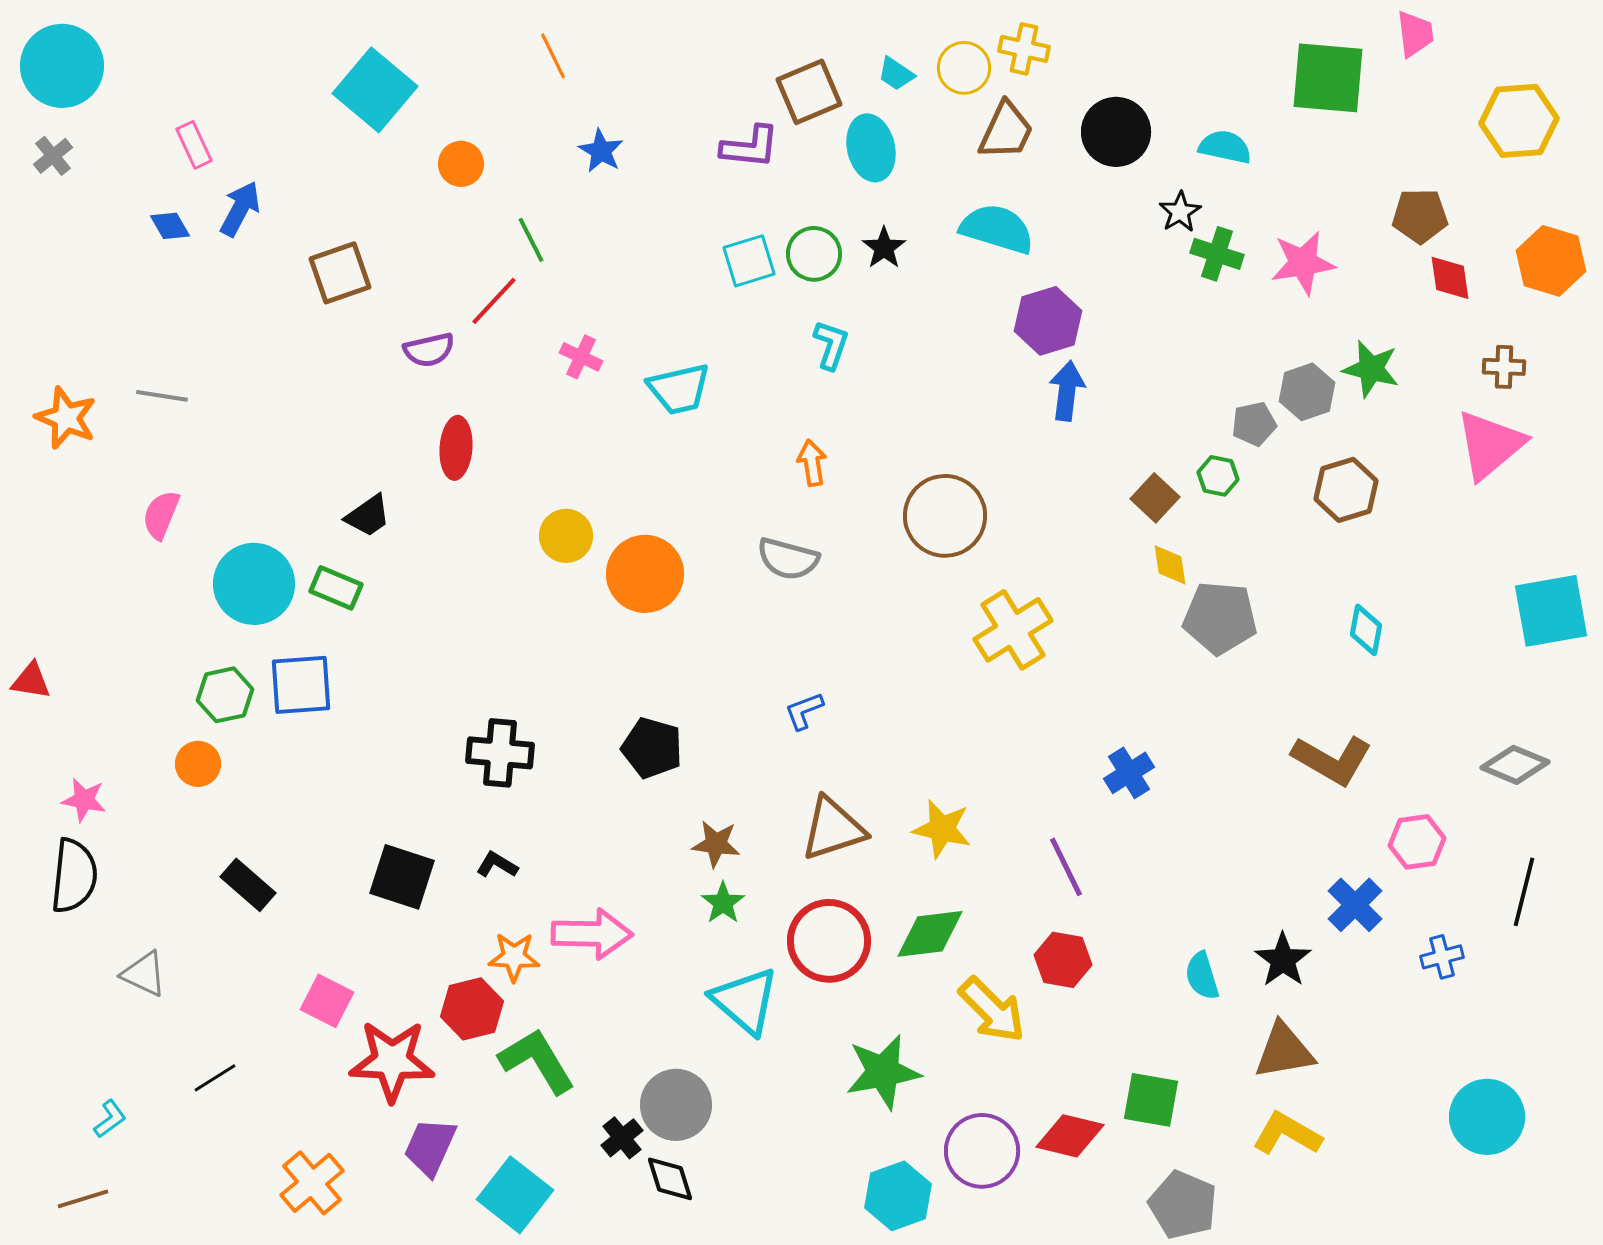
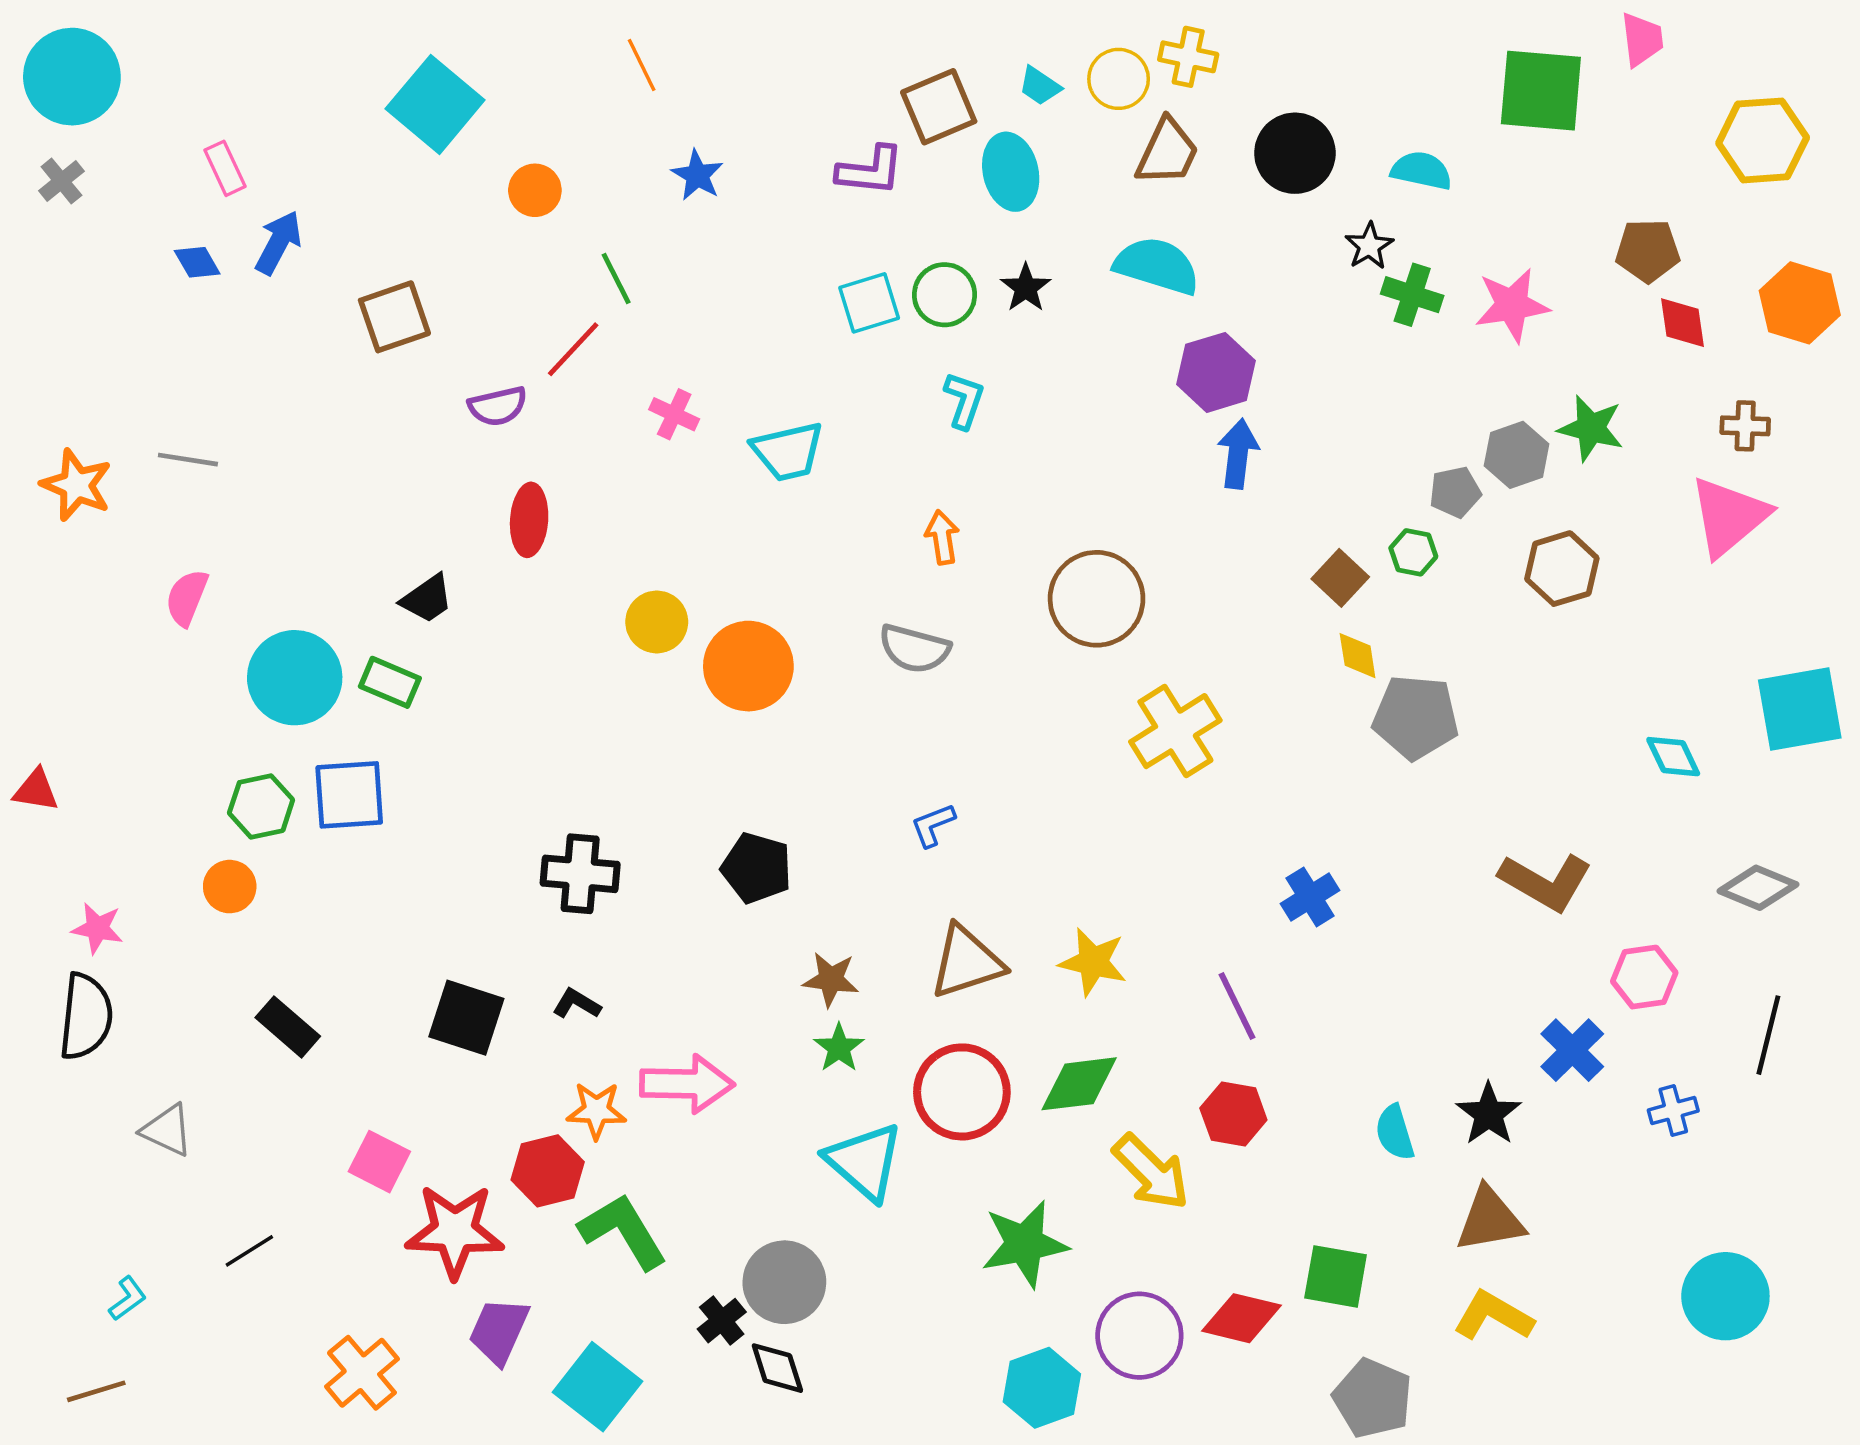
cyan diamond: (1366, 630) -> (1673, 757), moved, turned -36

